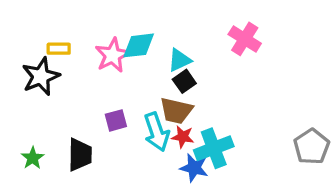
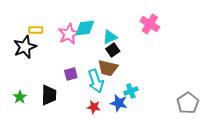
red star: (183, 137) -> (94, 107), moved
gray pentagon: (312, 147) -> (188, 103), moved
cyan cross: (214, 148) -> (131, 91), size x0.6

